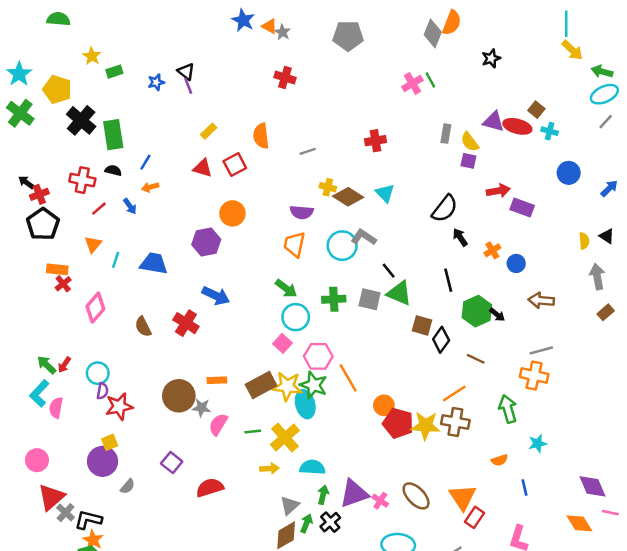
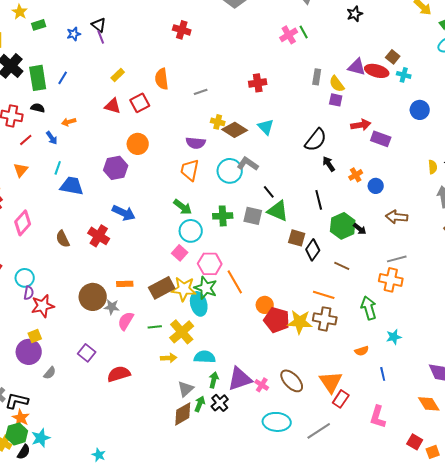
blue line: (145, 162) -> (63, 78), moved
cyan line: (116, 260) -> (58, 168), moved
orange line: (454, 393) -> (324, 295), turned 50

